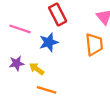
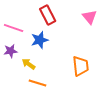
orange trapezoid: (94, 44) -> (81, 66), moved
purple star: (17, 63) -> (11, 51), moved

